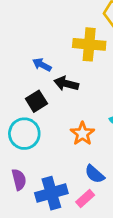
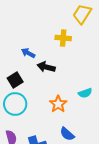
yellow cross: (89, 44) -> (63, 38), size x0.7
black square: (36, 101) -> (15, 80), moved

